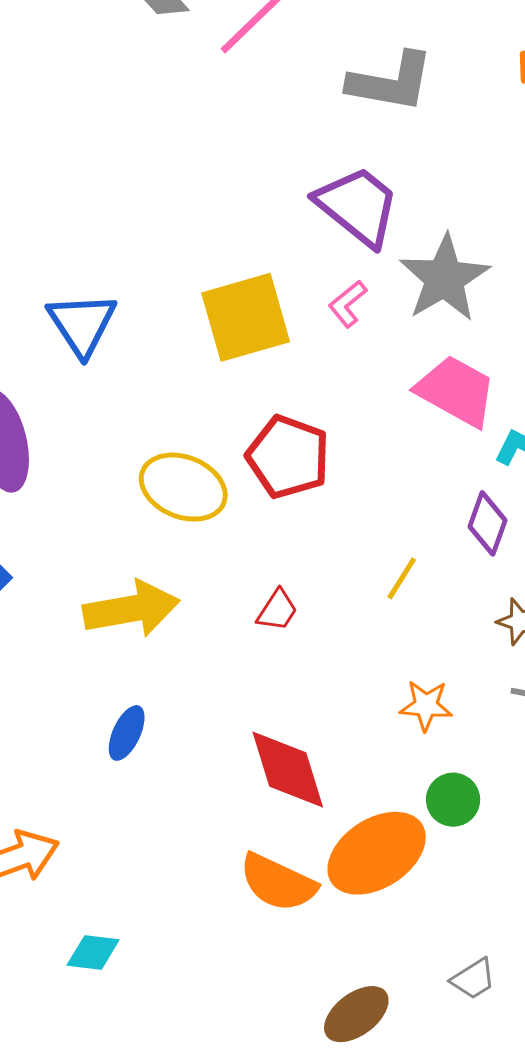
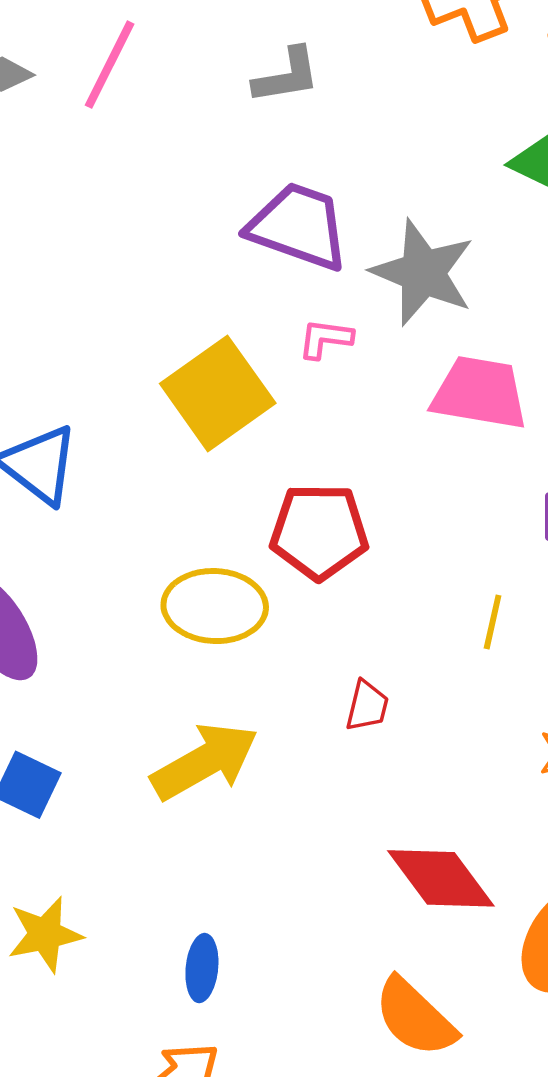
gray L-shape: (391, 82) -> (287, 76), size x0.7
pink L-shape: (348, 304) -> (325, 339), turned 66
blue ellipse: (127, 733) -> (202, 968), moved
orange semicircle: (278, 883) -> (415, 1017), moved, turned 38

